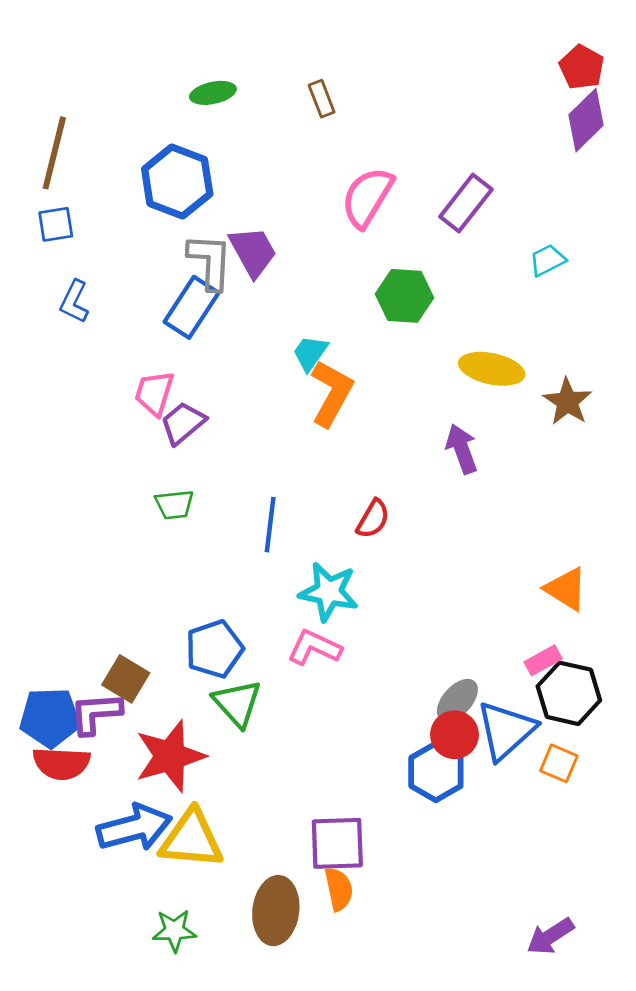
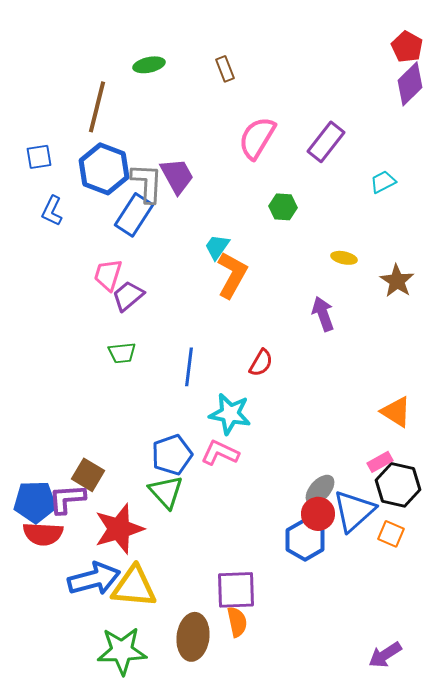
brown line: (54, 153) -> (97, 107), moved
blue hexagon: (177, 182) -> (104, 169), moved
green hexagon: (404, 296) -> (283, 207), size x0.7
yellow ellipse: (492, 369) -> (344, 258), size x0.6
blue pentagon: (214, 649) -> (172, 455), moved
green star: (174, 931) -> (122, 651), size x1.6

